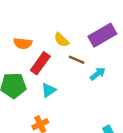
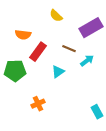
yellow semicircle: (61, 40) -> (56, 16), moved
cyan triangle: (48, 90) -> (58, 72), moved

